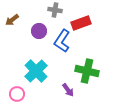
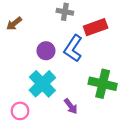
purple circle: (39, 31) -> (46, 51), moved
purple arrow: (68, 90) -> (71, 106), moved

